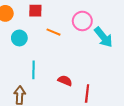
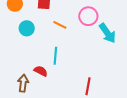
cyan line: (34, 70) -> (55, 56), moved
red semicircle: (65, 81) -> (41, 71), moved

